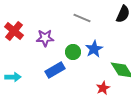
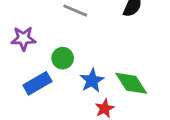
blue star: (94, 49) -> (92, 81), moved

